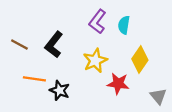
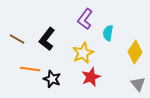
cyan semicircle: (124, 25) -> (108, 33), moved
yellow diamond: (140, 59) -> (135, 52), moved
red star: (118, 84) -> (91, 77), moved, turned -30

